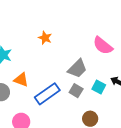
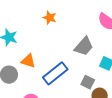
gray square: (76, 91) -> (88, 82), moved

